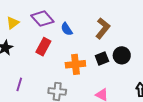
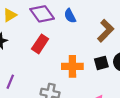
blue semicircle: (67, 29) -> (70, 16), moved

